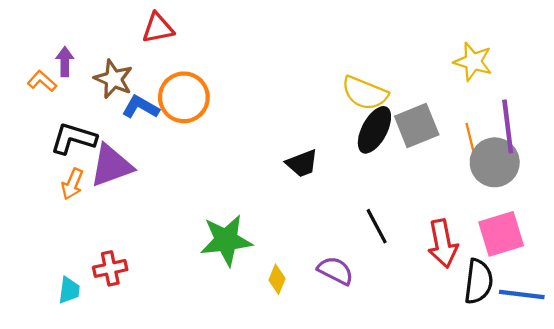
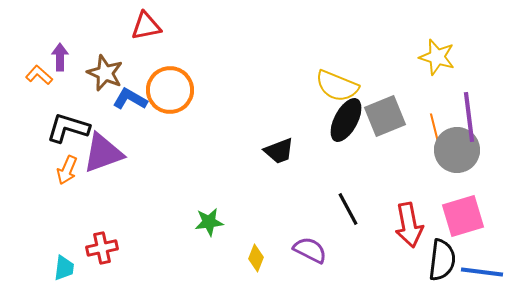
green star: (226, 240) -> (209, 222), size x0.6

